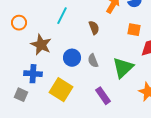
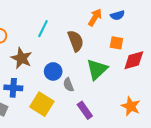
brown semicircle: (94, 28) -> (76, 41), size x1.5
gray semicircle: (93, 61) -> (68, 85), moved
green triangle: (123, 68) -> (97, 69), moved

